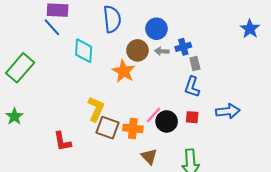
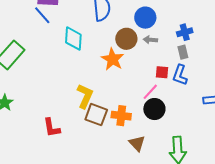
blue cross: (183, 47) -> (185, 32), moved
pink line: (154, 115) -> (150, 92), moved
red square: (192, 117) -> (162, 72), moved

